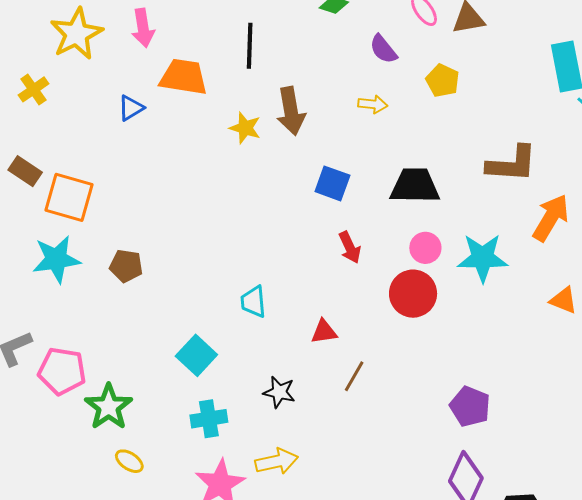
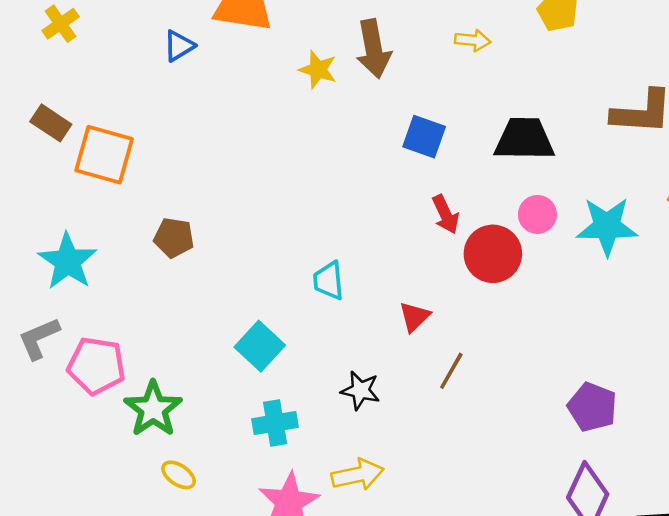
cyan star: (56, 259) -> (68, 261), moved, turned -30
red circle: (413, 294) -> (493, 254), moved
red triangle: (324, 332) -> (414, 317), turned -36

